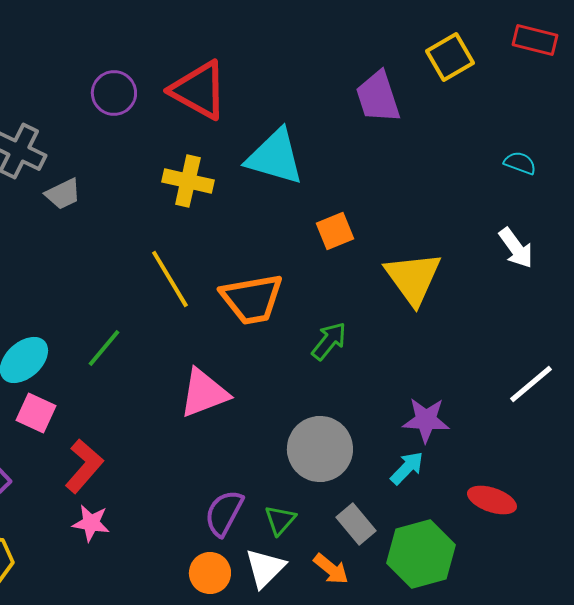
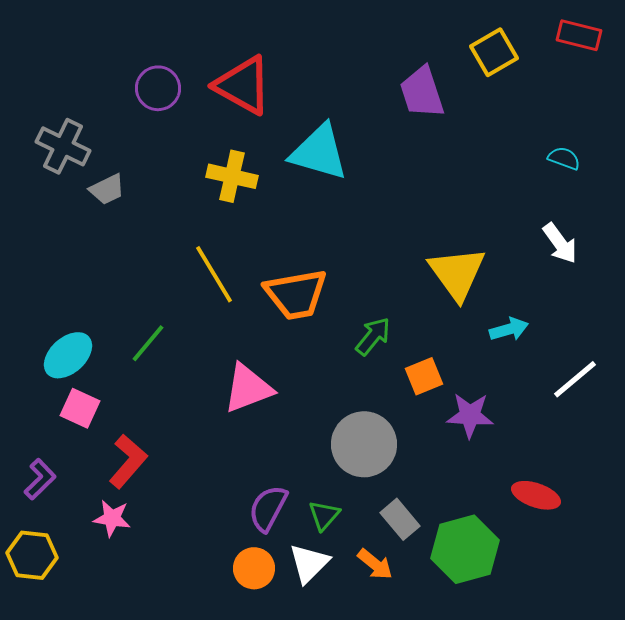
orange square: (335, 231) -> (424, 376), moved
cyan arrow: (407, 468) -> (509, 329), moved, turned 30
pink star: (91, 523) -> (112, 518), moved

